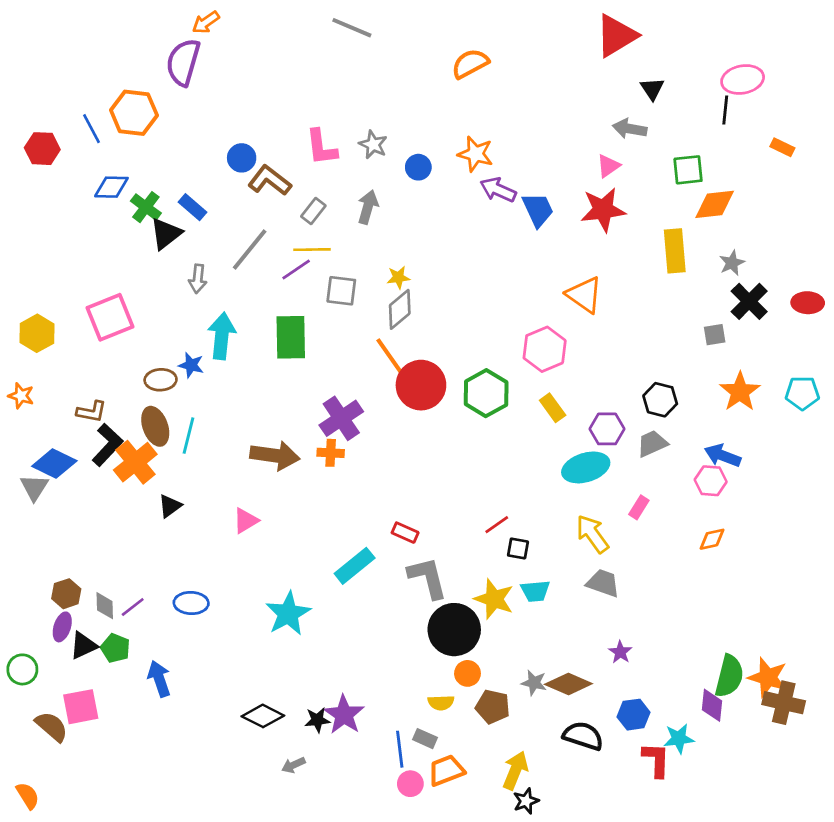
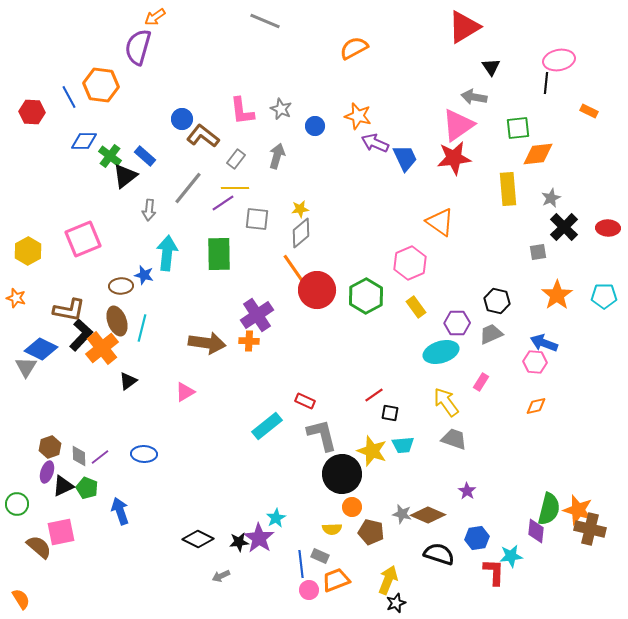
pink triangle: (608, 166) -> (458, 125), size x1.8
brown L-shape: (91, 412) -> (69, 310), size x1.4
cyan star: (288, 614) -> (276, 518), moved, size x0.6

